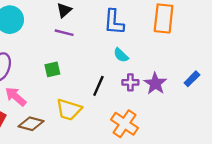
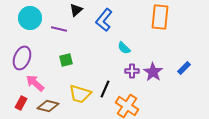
blue L-shape: (114, 22) -> (104, 20), moved, turned 35
purple line: (64, 33) -> (59, 29), moved
black line: (98, 86) -> (105, 89), moved

